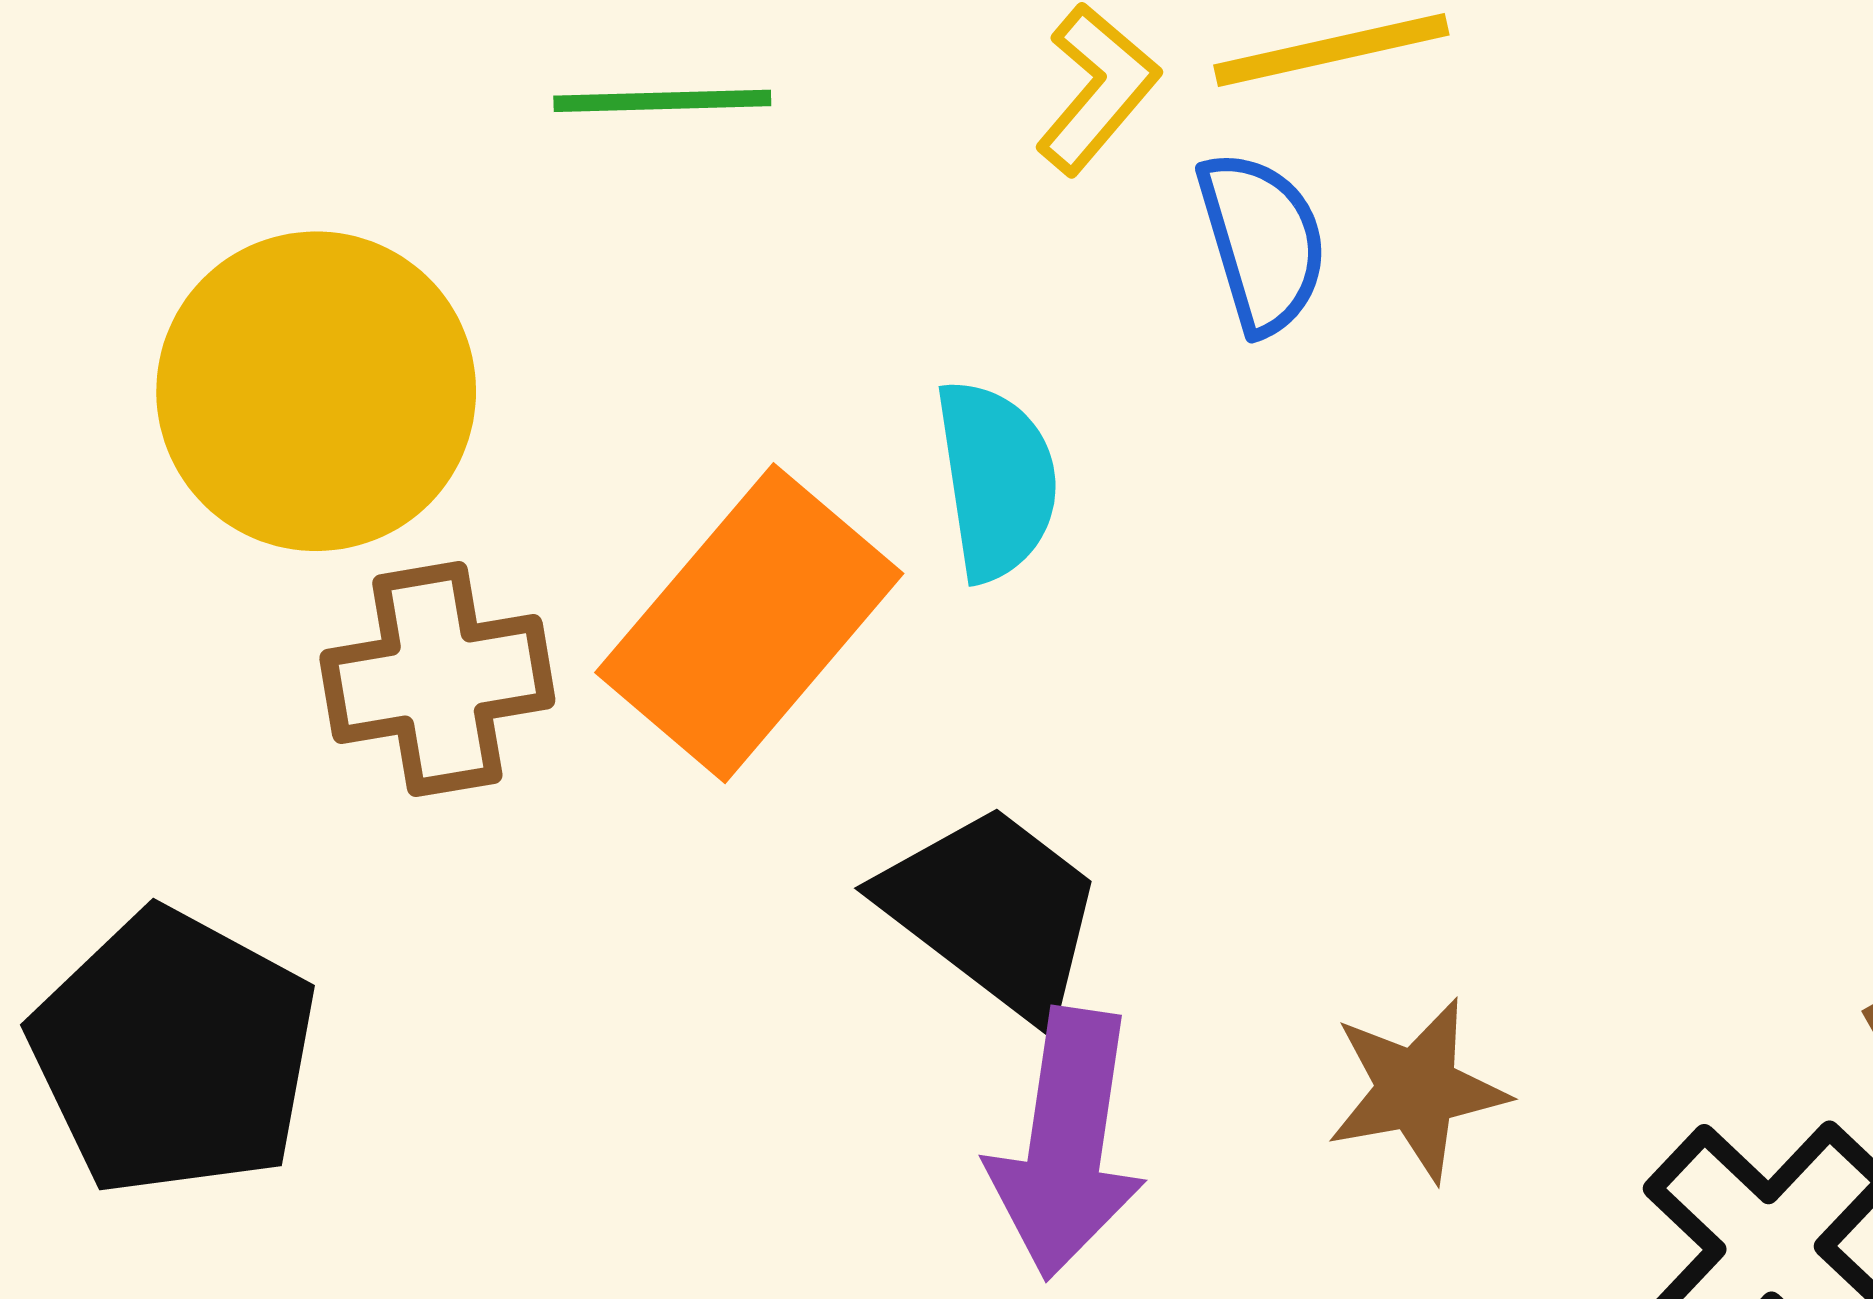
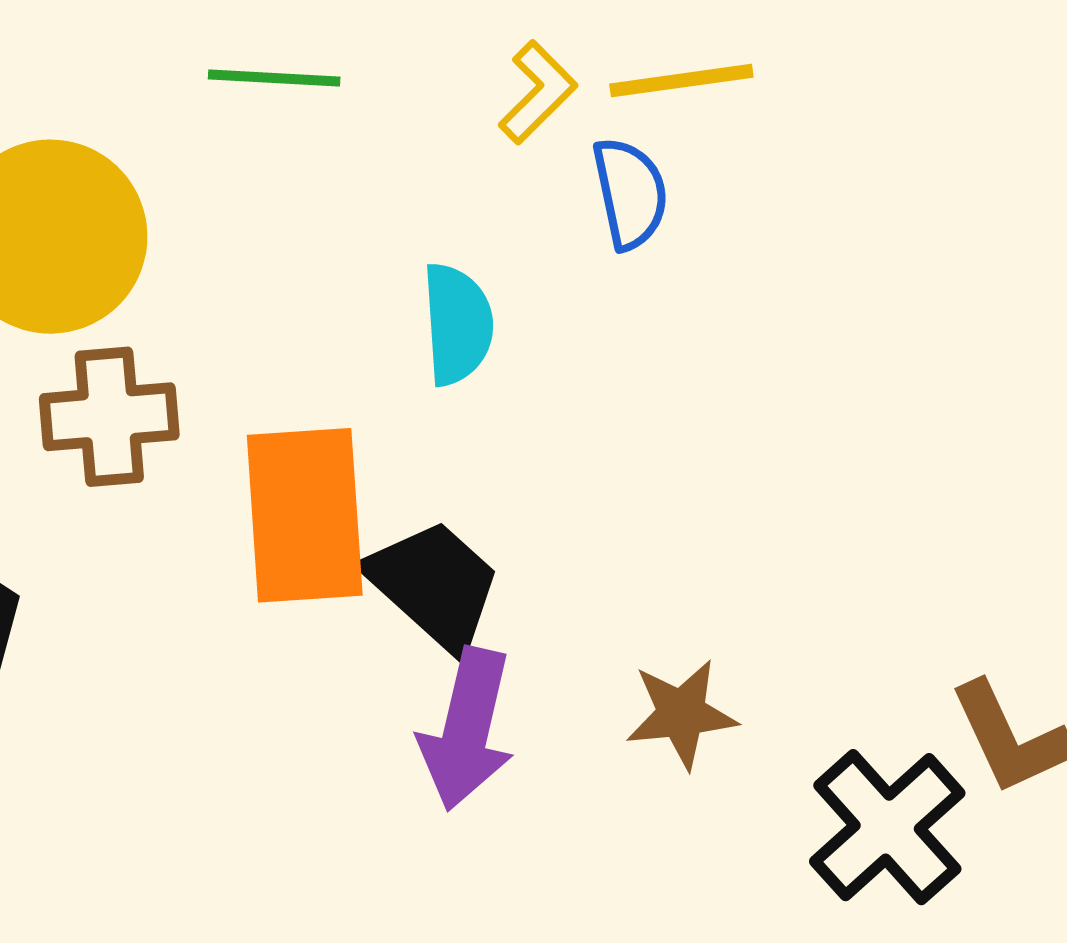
orange rectangle: (749, 623) -> (305, 515), moved, turned -49

